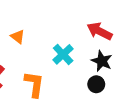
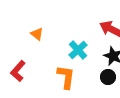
orange L-shape: (34, 84) -> (66, 77), moved

